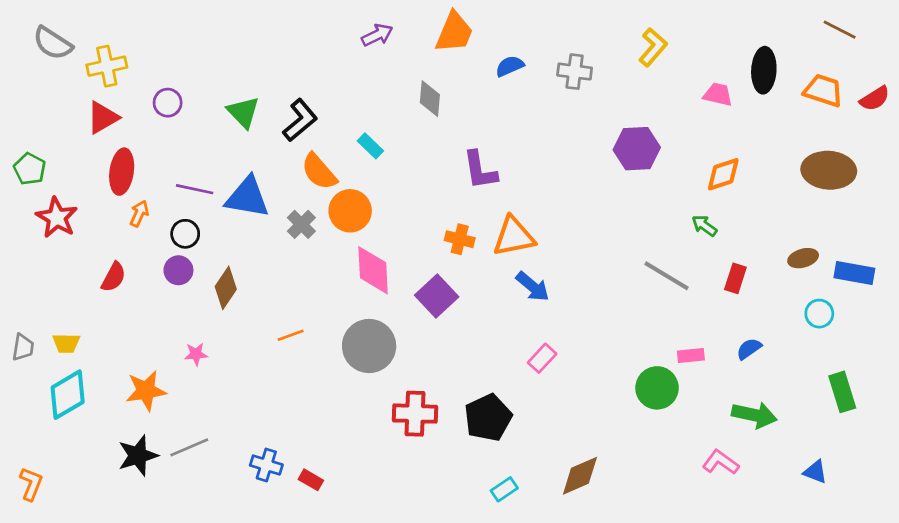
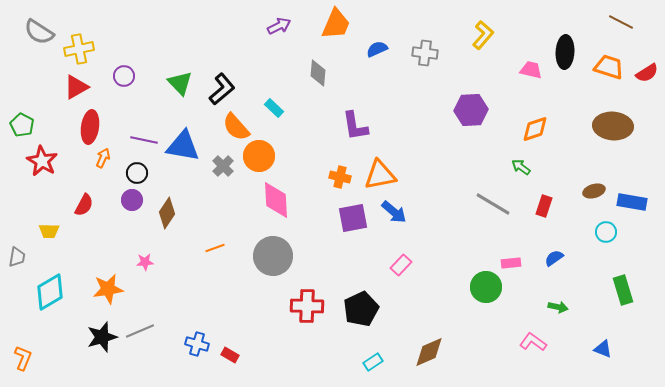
purple square: (437, 296) -> (353, 218), moved, turned 32
yellow trapezoid: (66, 343) -> (49, 231), moved
green arrow: (754, 415) -> (558, 307), size x0.6

